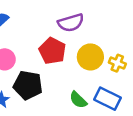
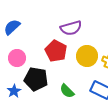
green semicircle: (78, 100) -> (67, 91), moved

